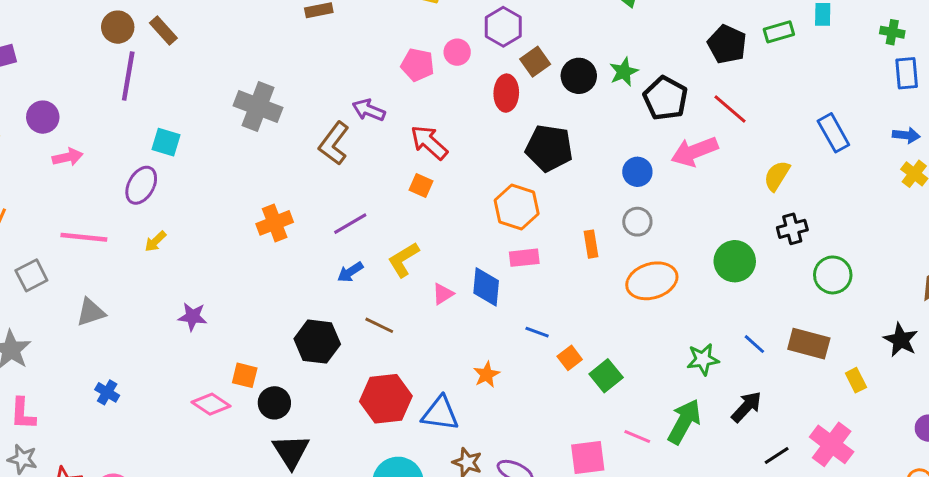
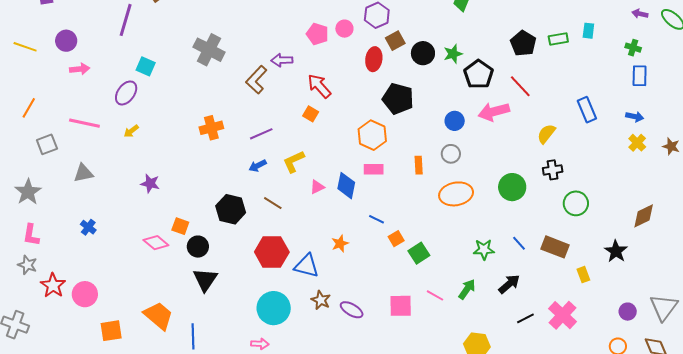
purple arrow: (369, 110) -> (282, 60), turned -30
green arrow: (684, 422) -> (467, 289), size x0.7

